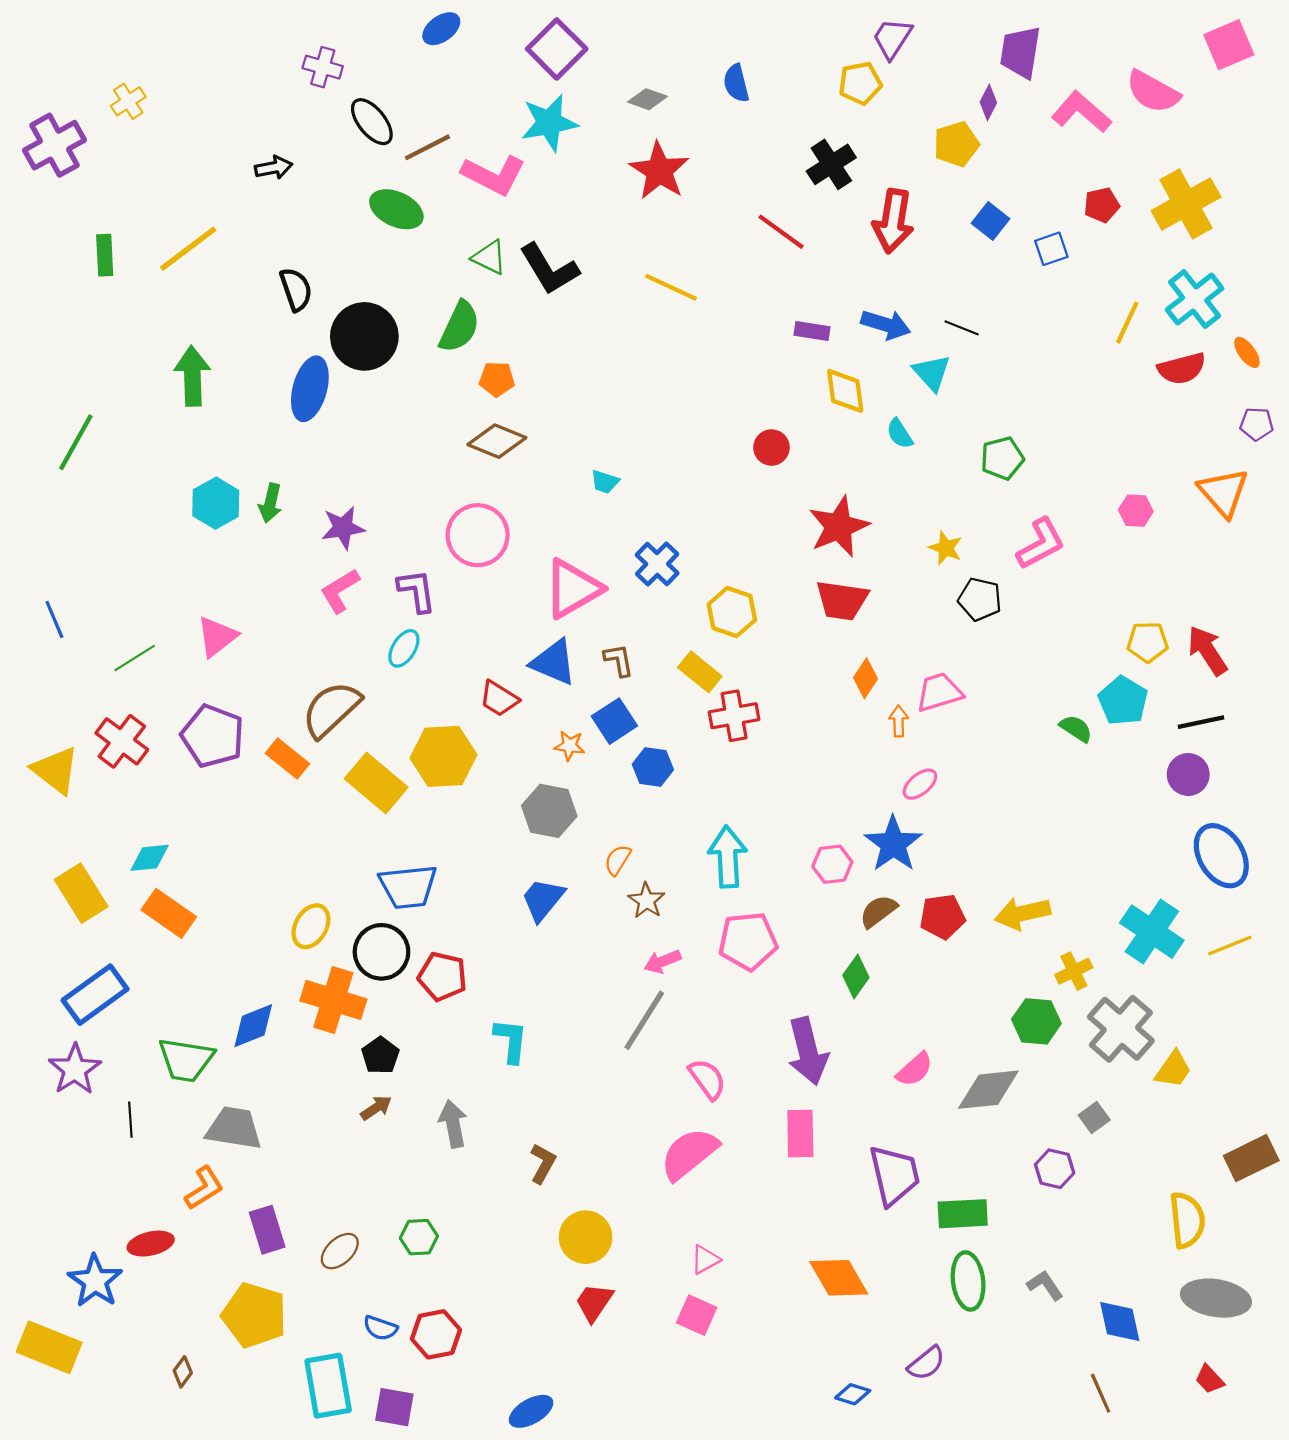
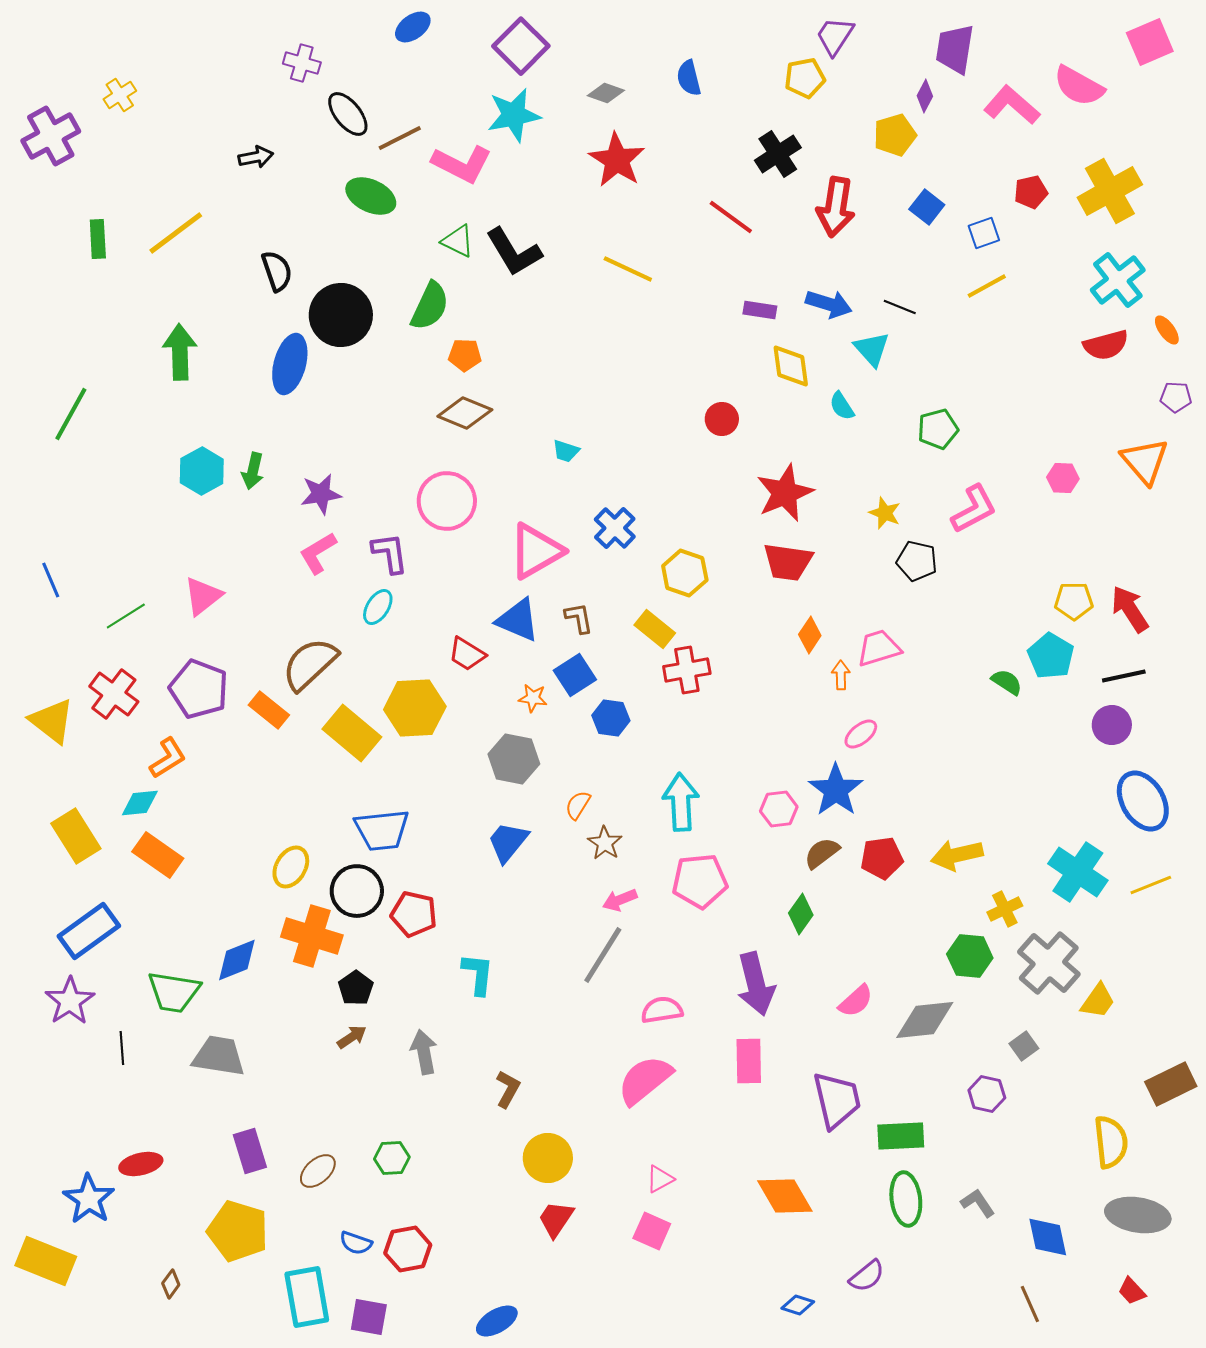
yellow line: (1127, 323) -> (987, 286), moved, turned 36
pink semicircle: (707, 1079) -> (662, 1010), turned -63
orange L-shape: (204, 1188) -> (168, 758), moved

